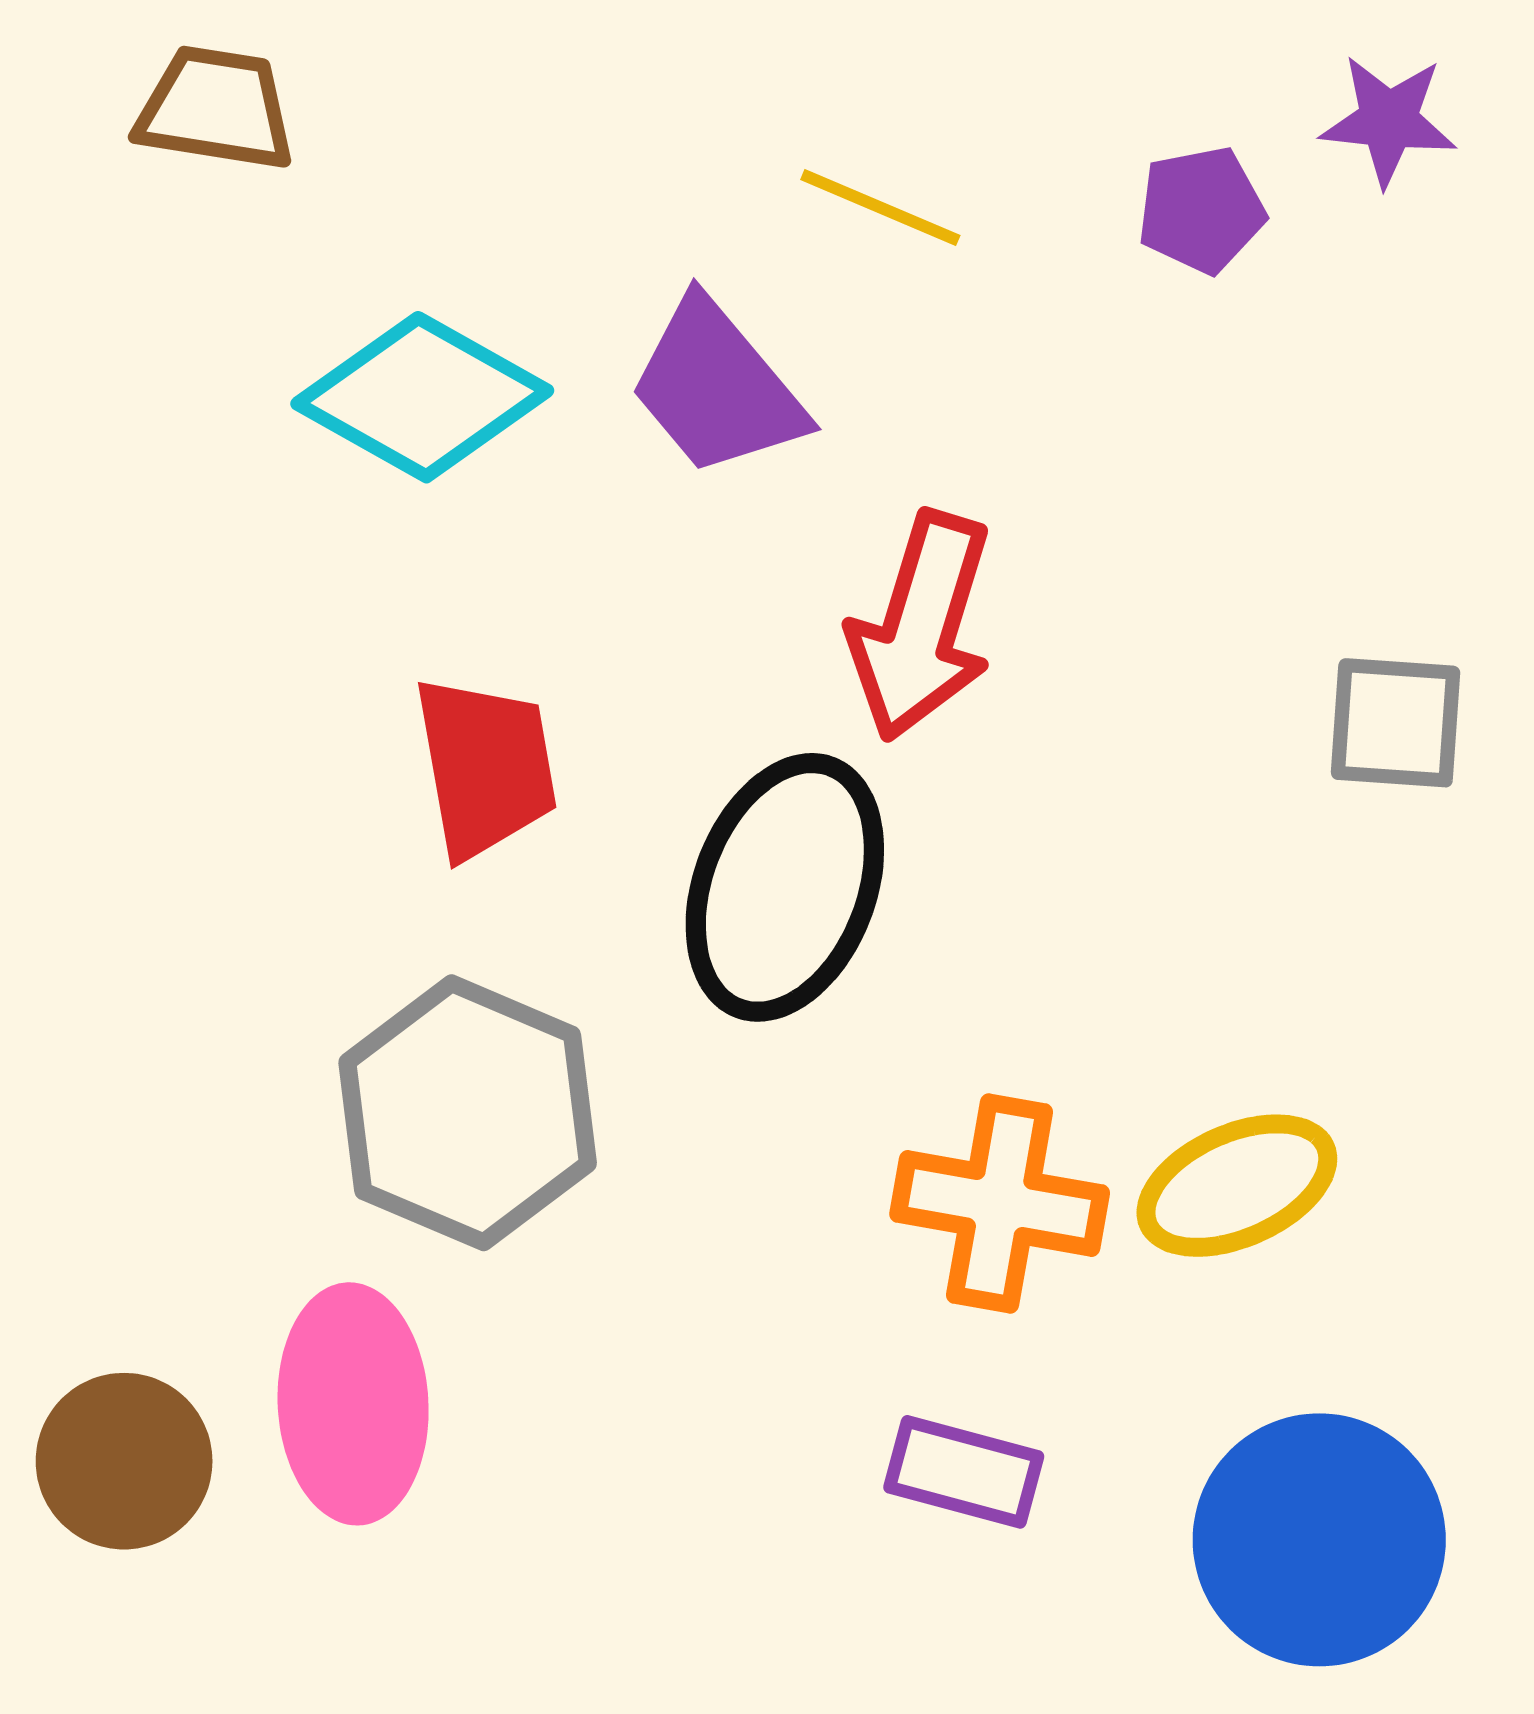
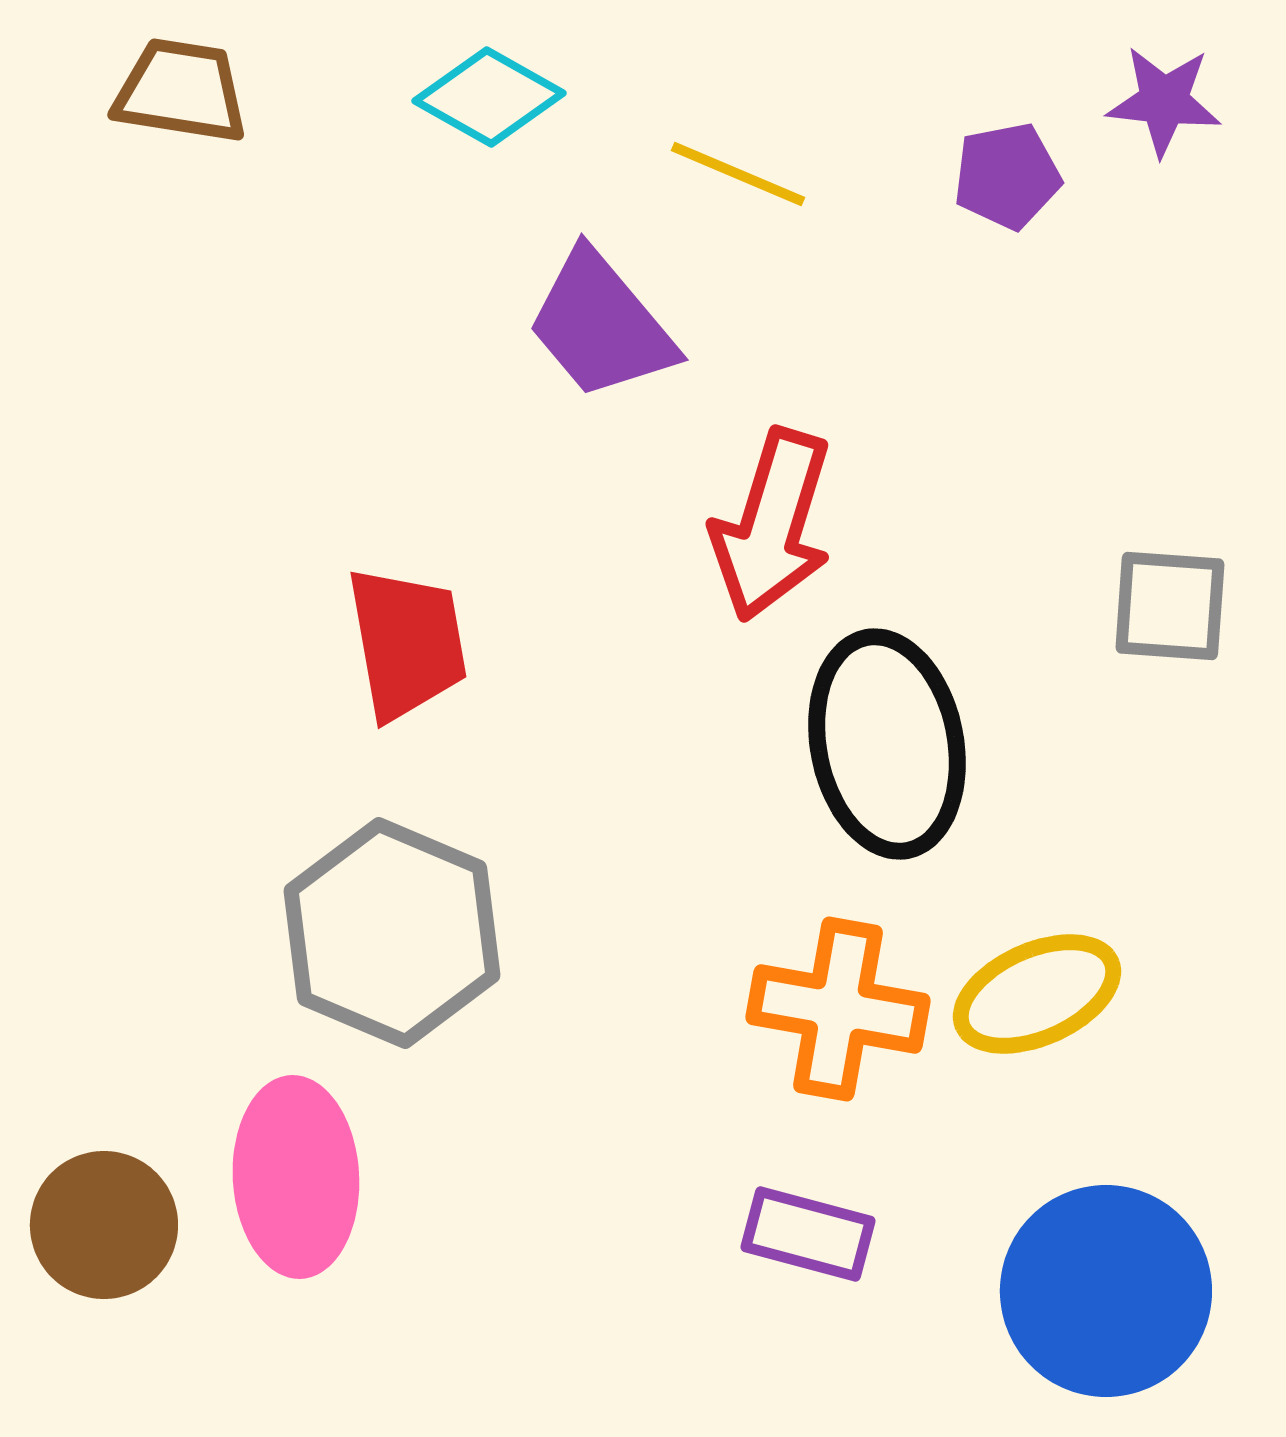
cyan diamond: (422, 397) -> (489, 97), moved, size x0.7
black ellipse: (785, 887) -> (887, 744), moved, turned -32

